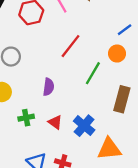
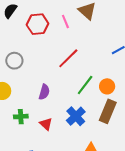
orange circle: (117, 54) -> (107, 86), moved
blue cross: (84, 126) -> (76, 116), moved

